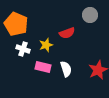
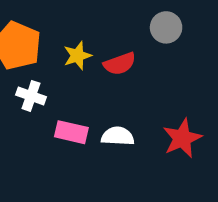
yellow star: (46, 45) -> (77, 56), moved
white semicircle: (66, 69) -> (118, 136), turned -70

